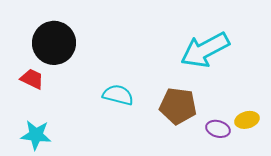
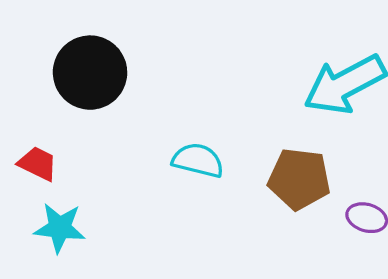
red trapezoid: (32, 79) -> (38, 164), moved

